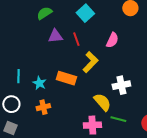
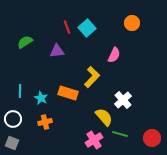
green semicircle: (44, 13) -> (25, 42), moved
red line: (76, 39) -> (67, 27), moved
white cross: (121, 85) -> (123, 100), turned -30
pink cross: (92, 125) -> (94, 140), turned -30

